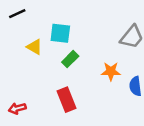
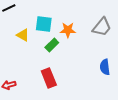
orange star: (111, 71) -> (68, 30), moved

